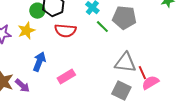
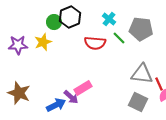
red semicircle: (65, 31) -> (95, 43), moved
blue arrow: (39, 62) -> (56, 105), moved, turned 42
purple arrow: (22, 86) -> (71, 97), moved

